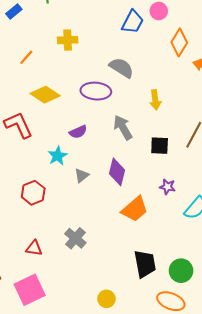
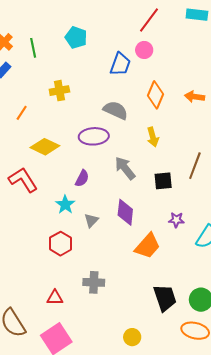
orange diamond: (179, 42) -> (155, 95), moved
purple semicircle: (78, 132) -> (82, 178), turned -30
red hexagon: (33, 193) -> (61, 244), moved
gray cross: (75, 238) -> (94, 282), turned -30

